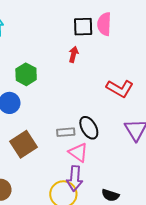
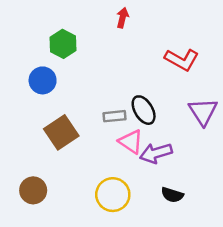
purple arrow: (75, 178) -> (156, 153), moved, turned 70

